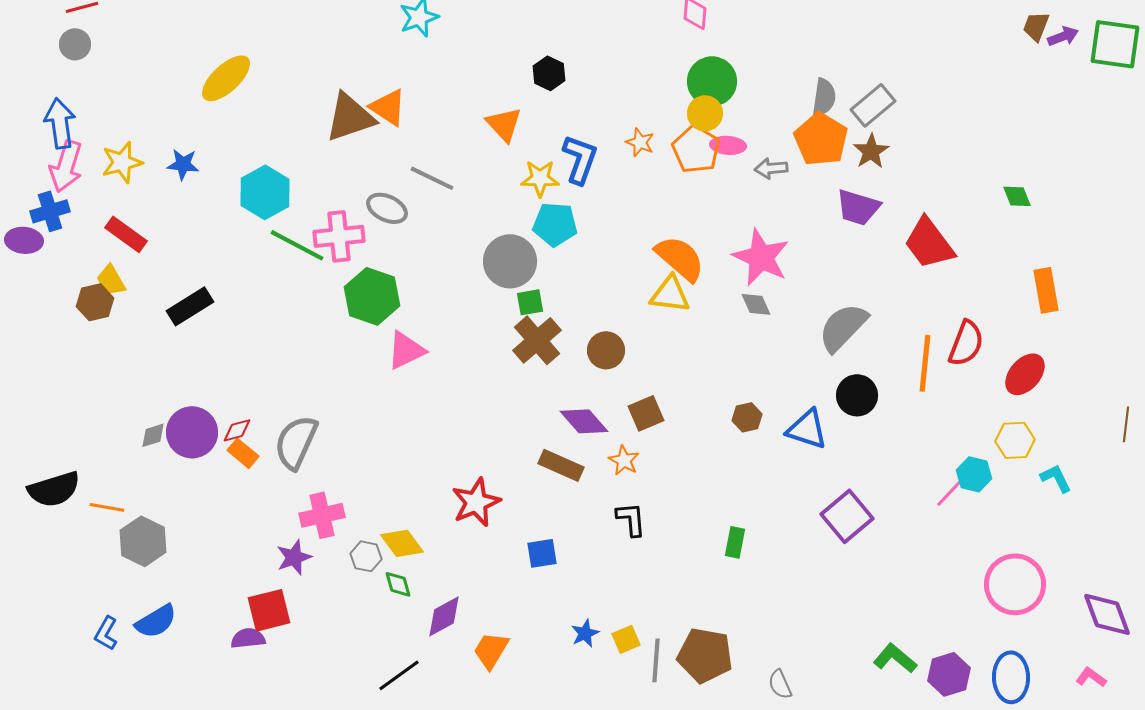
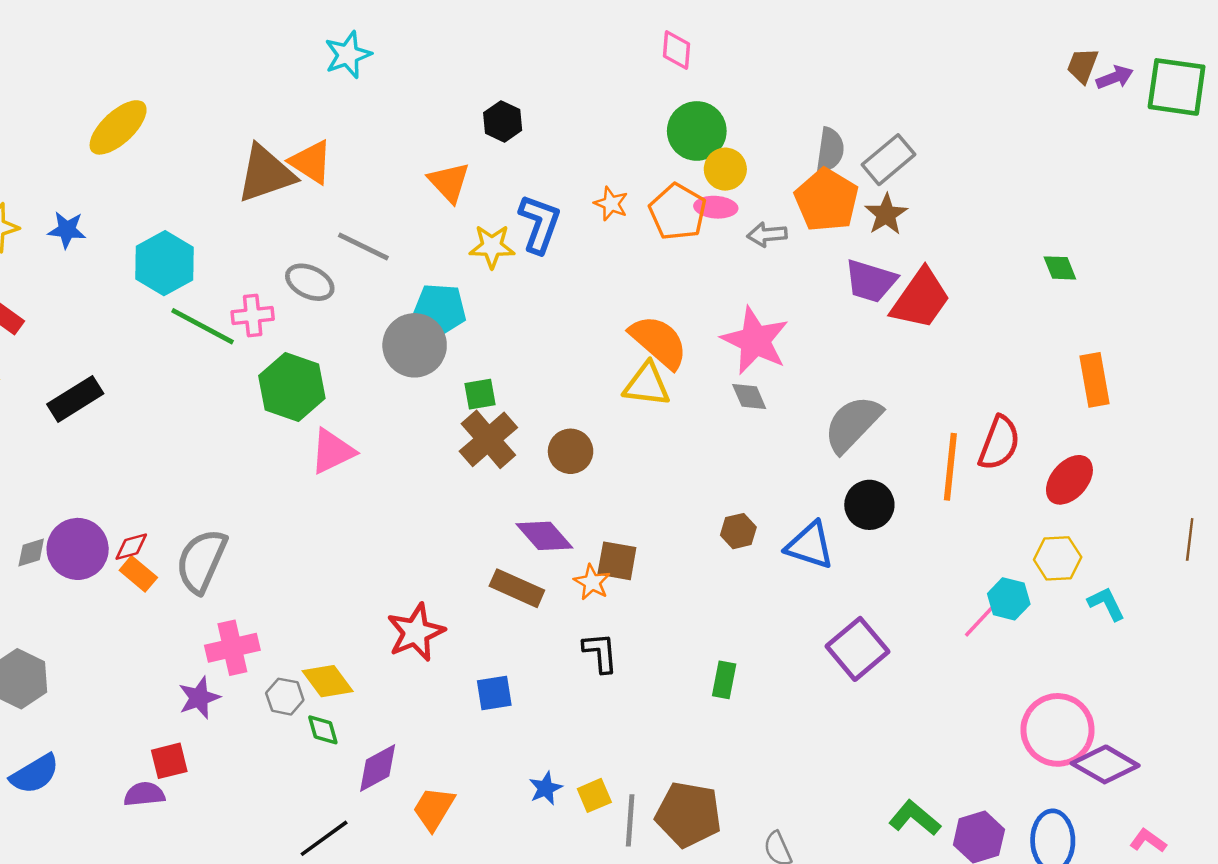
yellow circle: (705, 113) -> (725, 169), moved
cyan pentagon: (555, 224) -> (440, 310), moved
pink cross: (339, 236) -> (253, 316), size x0.7
red trapezoid: (929, 243) -> (921, 299), moved, turned -108
gray circle: (510, 261) -> (415, 345), moved
brown square: (646, 413) -> (617, 561), moved, turned 33
red square: (269, 610) -> (169, 761), size x0.7
purple diamond: (1107, 614) -> (1105, 764), moved, turned -40

